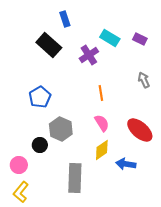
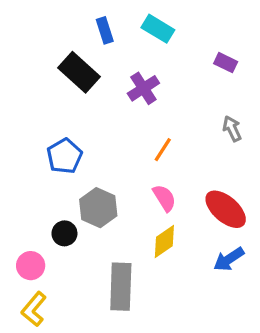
cyan rectangle: (110, 38) -> (158, 29), moved
orange line: (101, 93) -> (163, 150), turned 42
blue arrow: (126, 164) -> (229, 259), moved, turned -42

